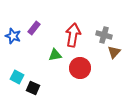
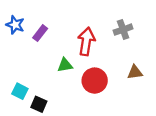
gray cross: (104, 35) -> (123, 30), moved, turned -35
blue star: (13, 36) -> (15, 25), moved
brown triangle: (114, 52) -> (135, 72), moved, turned 40

